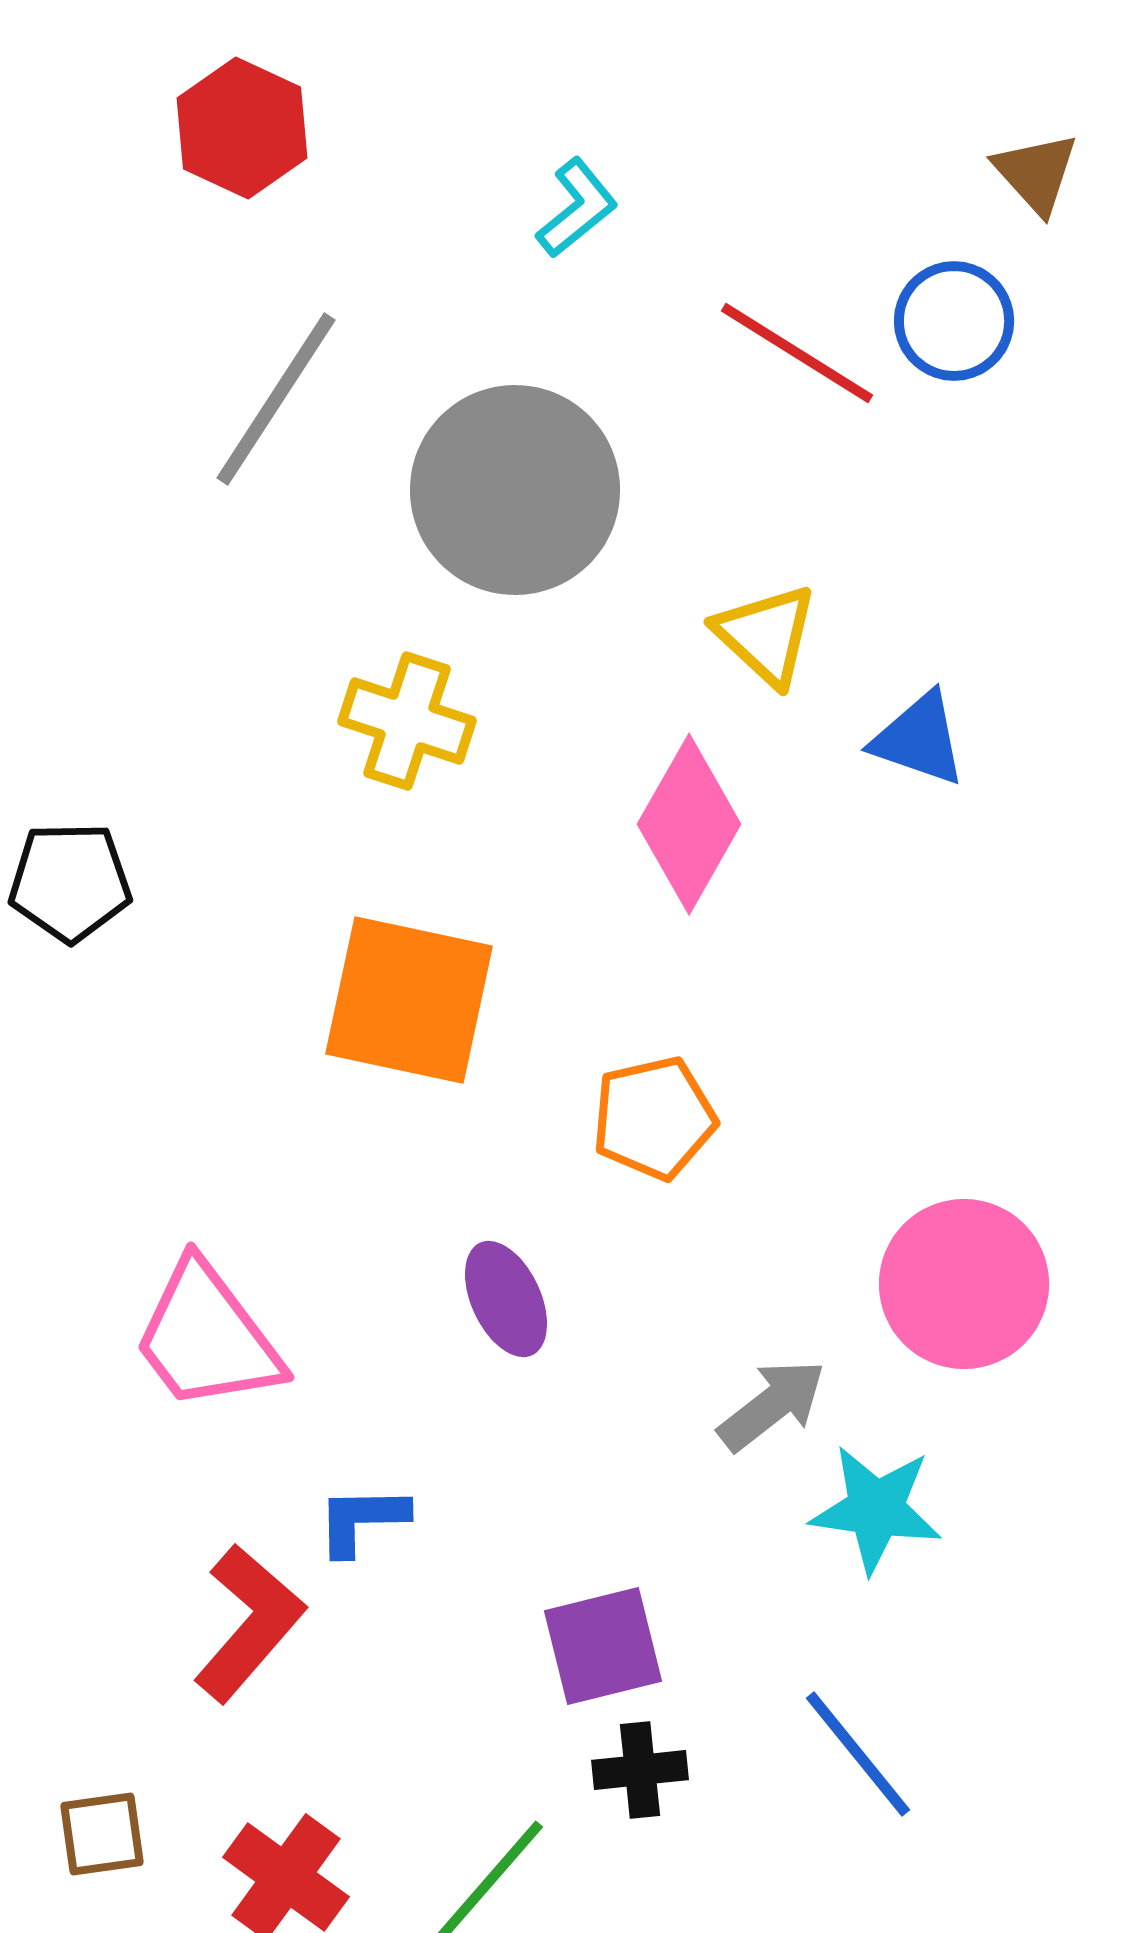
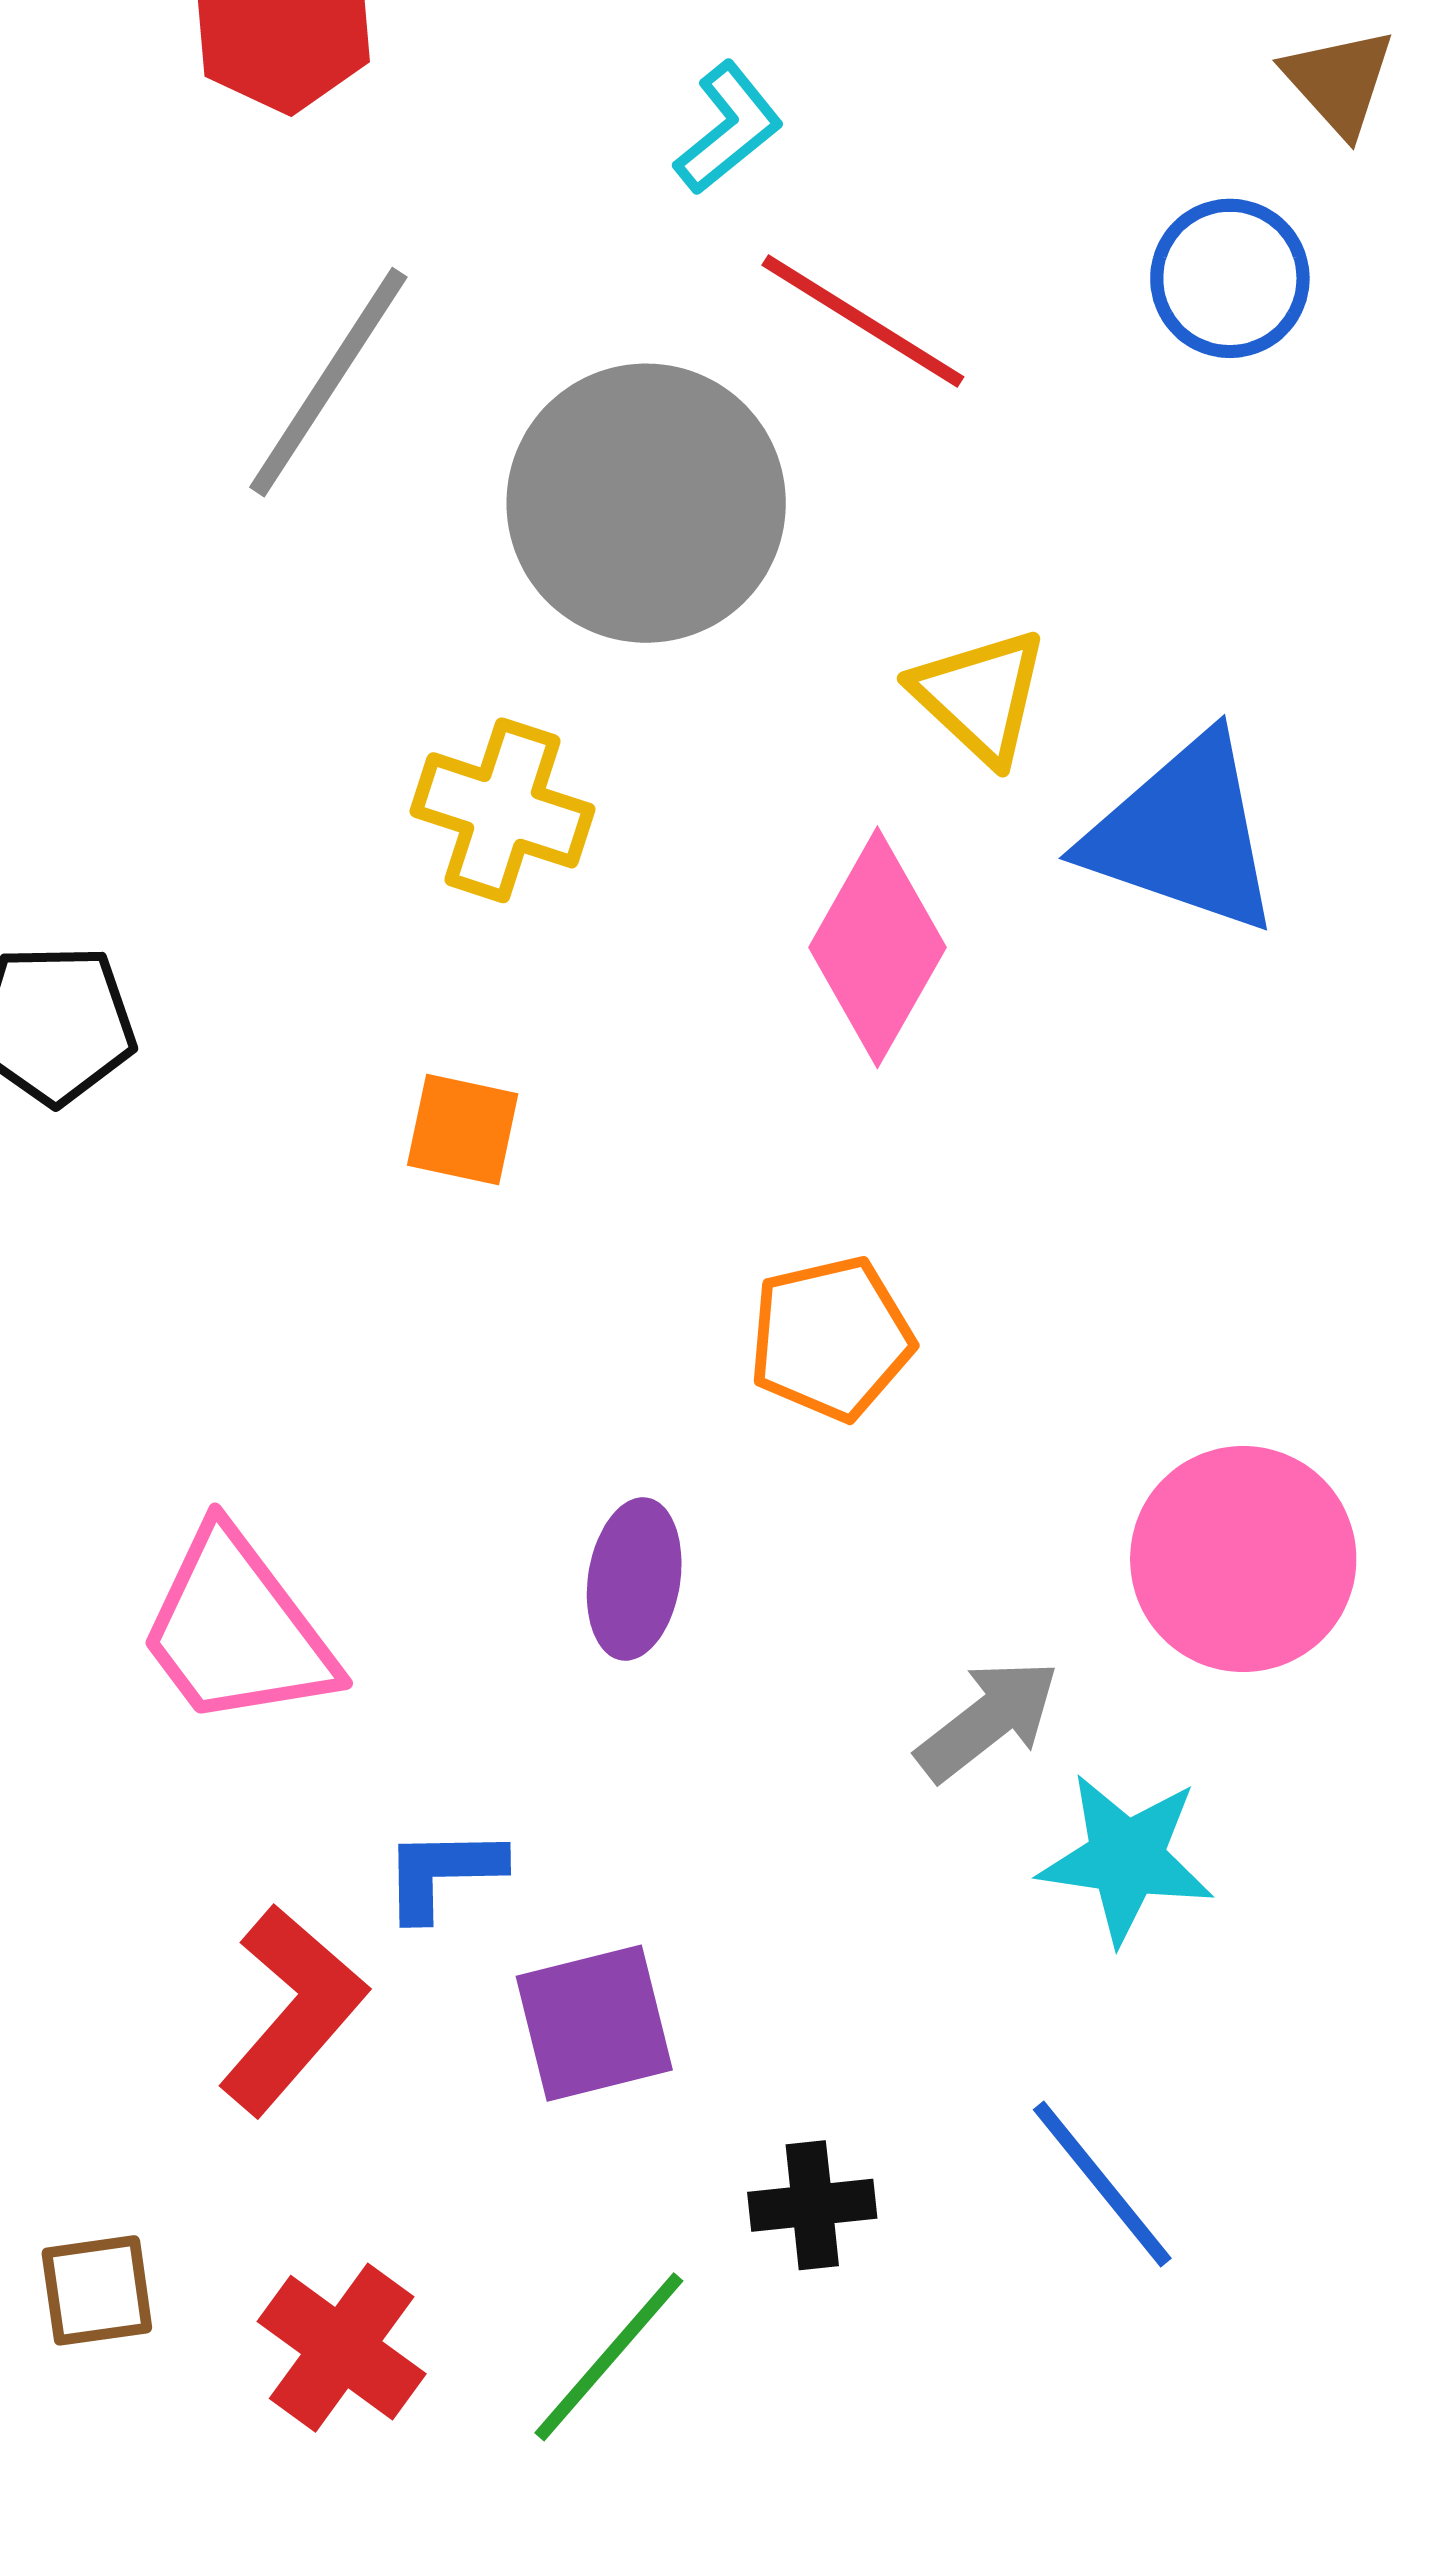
red line: (797, 353) -> (863, 321), moved
blue triangle: (919, 739) -> (1183, 834), size x1.6
orange square: (409, 1000) -> (463, 1129), moved, size x0.5
purple ellipse: (506, 1299) -> (634, 1579), turned 34
purple square: (603, 1646) -> (594, 2023), moved

